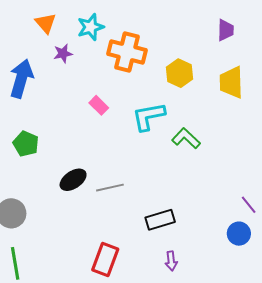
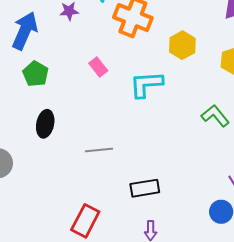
green L-shape: (186, 138) -> (215, 116), moved
green pentagon: (26, 144) -> (35, 74), moved
black ellipse: (73, 180) -> (45, 124), moved, turned -52

